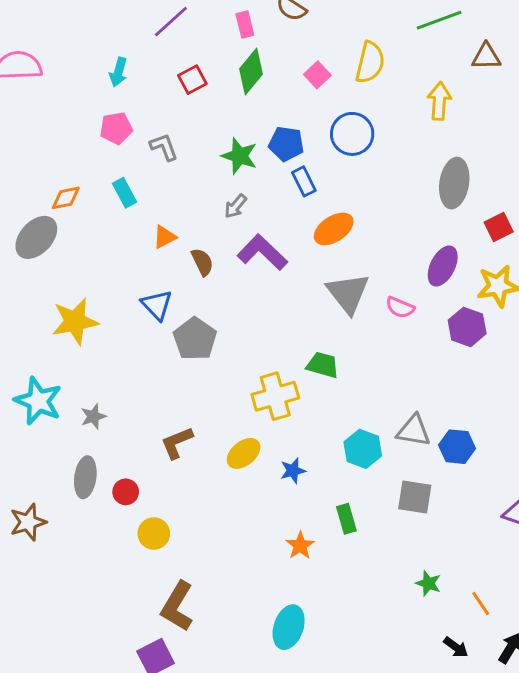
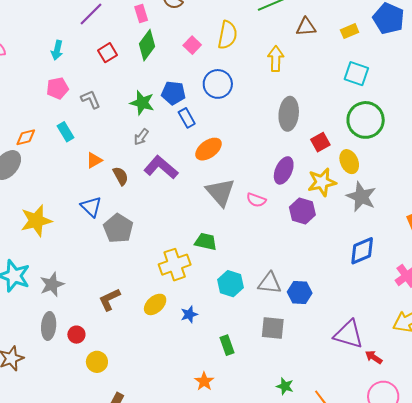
gray star: (93, 416) -> (52, 285), size x1.4
cyan hexagon: (363, 449) -> (231, 284), moved
orange star: (300, 546) -> (204, 381), moved

